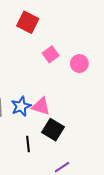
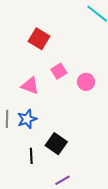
pink triangle: (41, 106) -> (30, 86), moved

